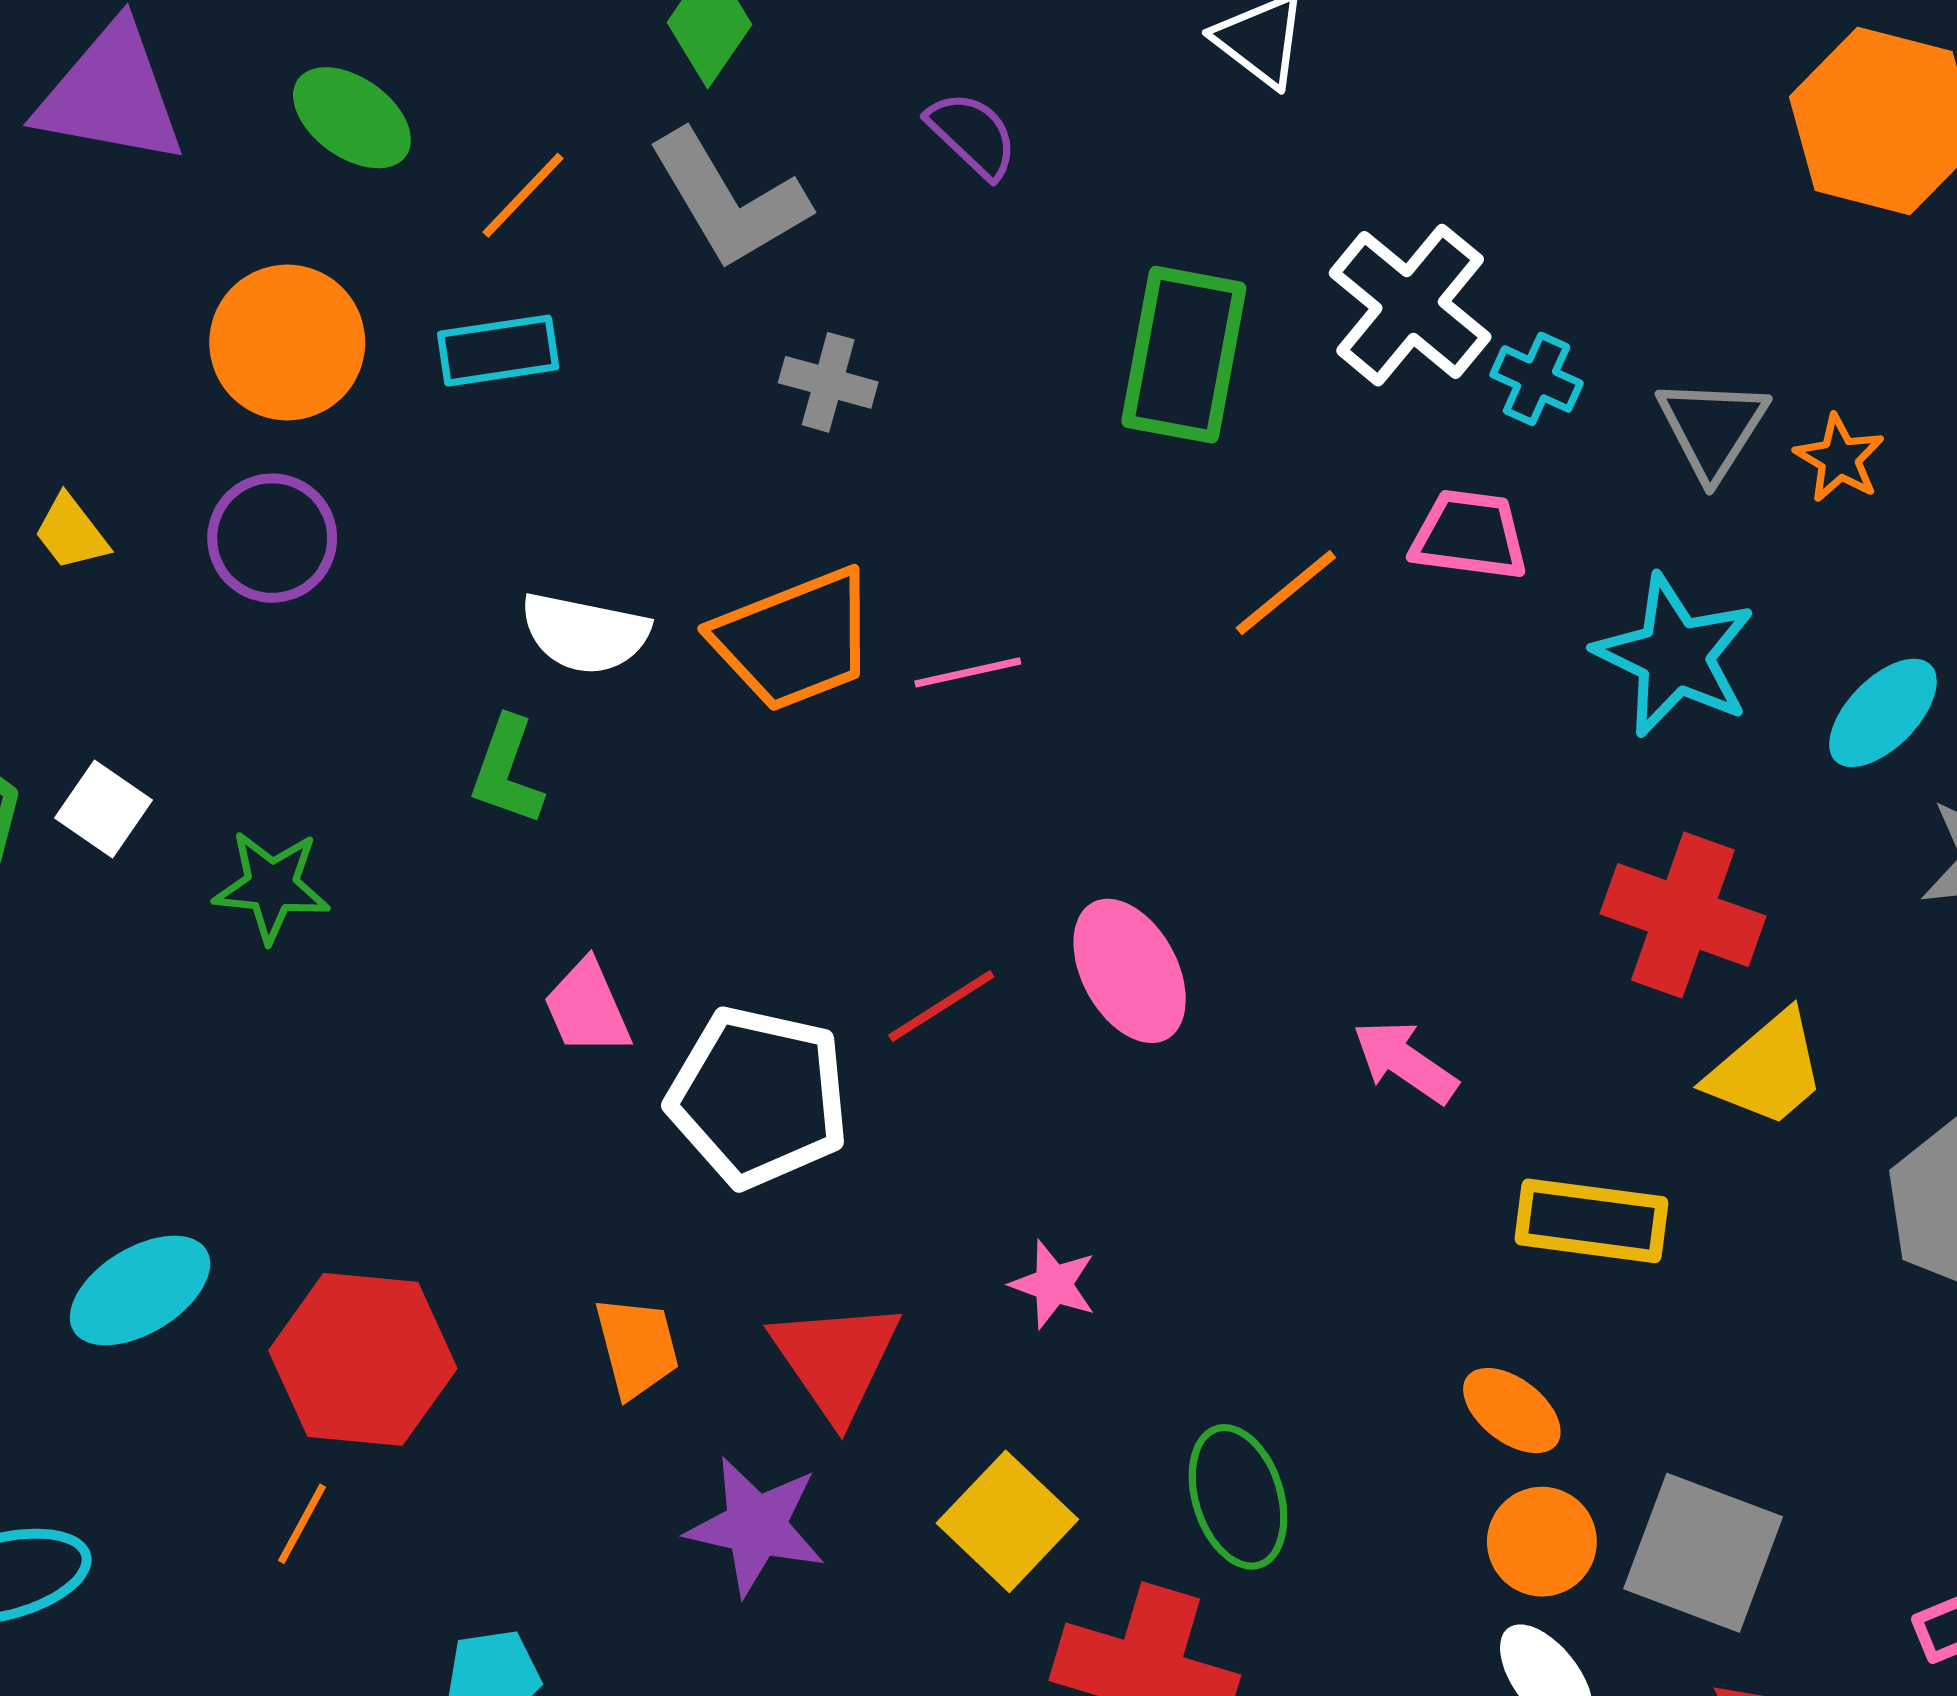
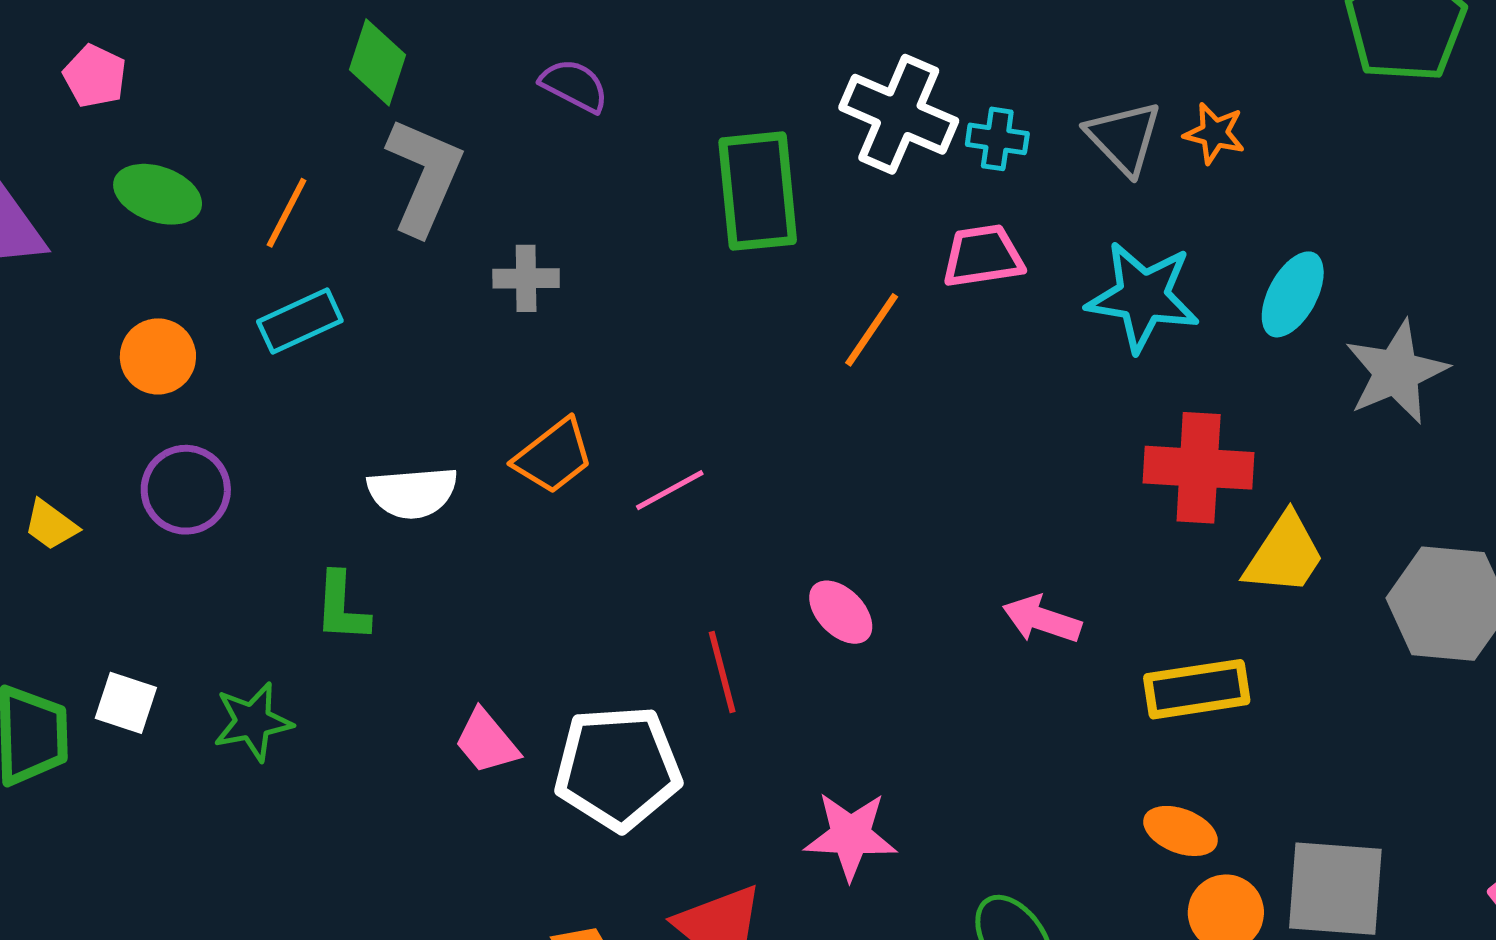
gray L-shape: (729, 200) -> (424, 176), turned -110
orange circle: (287, 342) -> (158, 356), size x0.7
orange trapezoid: (794, 640) -> (553, 456), size x0.7
pink line: (968, 672) -> (670, 490), moved
green L-shape: (507, 771) -> (342, 607), moved
pink ellipse: (1130, 971) -> (841, 612), size x0.7
red line: (941, 1006) -> (722, 672), turned -56
pink star: (1053, 1284) -> (851, 836), size x1.5

